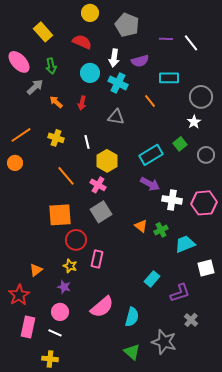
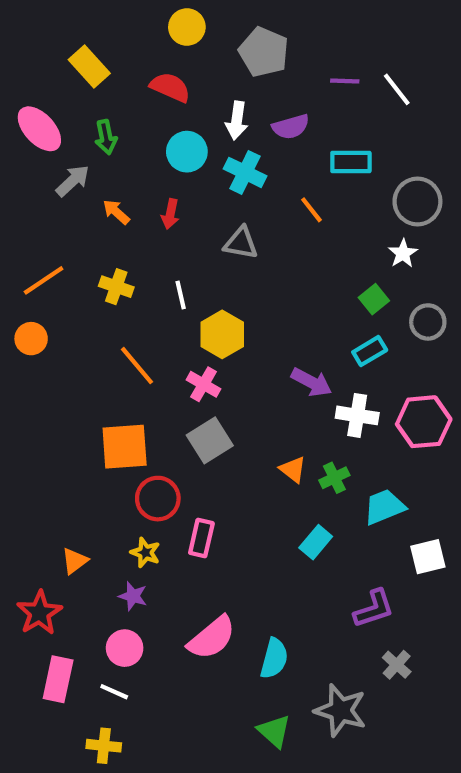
cyan rectangle: (151, 155) -> (370, 351), moved, size x0.7
cyan rectangle: (152, 279) -> (316, 542), moved

